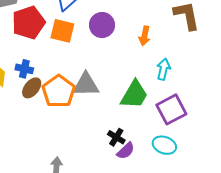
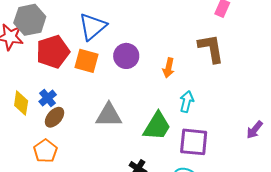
blue cross: (24, 69) -> (48, 98), turned 36
orange pentagon: (59, 91) -> (45, 151), moved, size x0.7
purple square: (171, 109) -> (194, 142), turned 32

